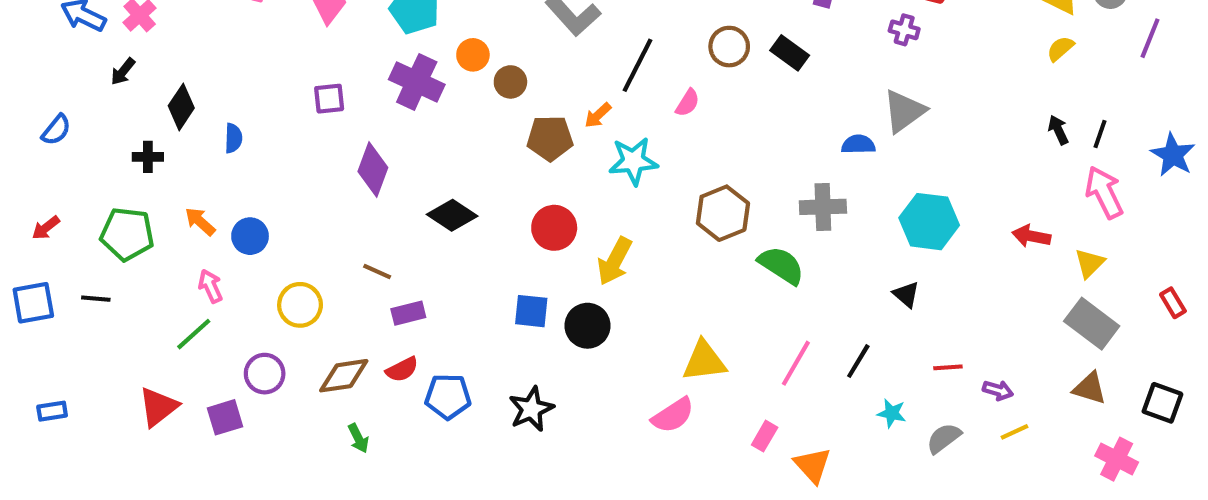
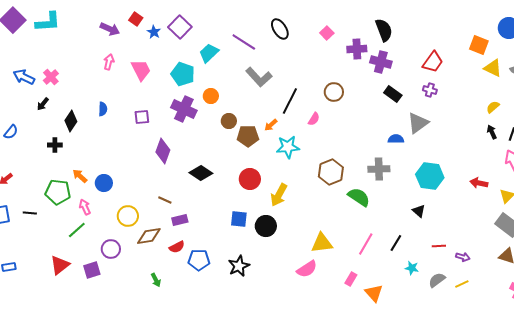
purple cross: (904, 30) -> (430, 90), moved
yellow semicircle: (1060, 49) -> (493, 107), moved
black rectangle: (790, 53) -> (393, 94), moved
brown circle: (510, 82) -> (229, 121), moved
blue semicircle: (233, 138) -> (103, 109), moved
green pentagon: (127, 234) -> (58, 192), moved
brown diamond: (344, 376) -> (149, 236), moved
yellow line: (1015, 432) -> (462, 284), moved

